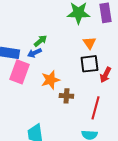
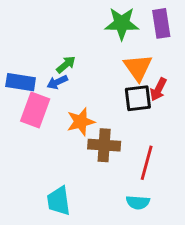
orange triangle: (89, 43) -> (138, 67), size x1.5
red arrow: (105, 75) -> (158, 89), moved
brown cross: (66, 96) -> (104, 145), size x1.5

